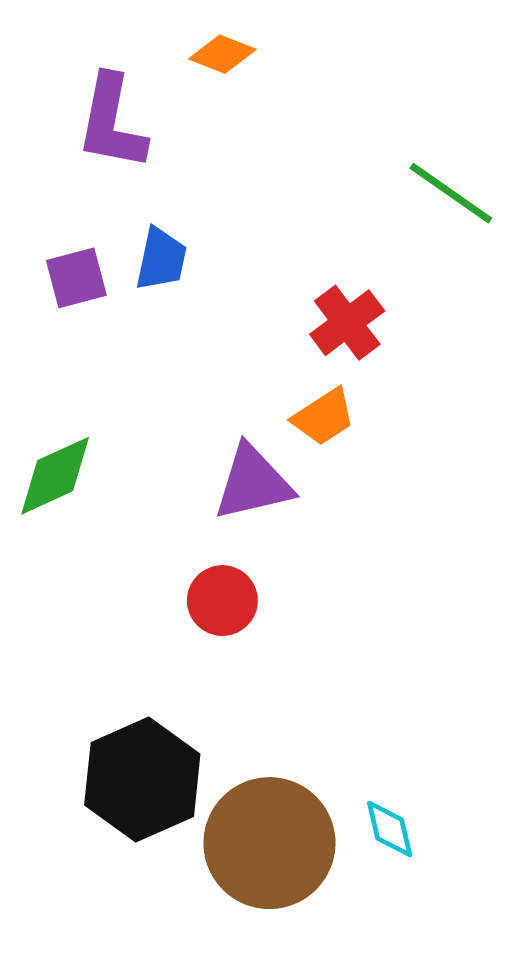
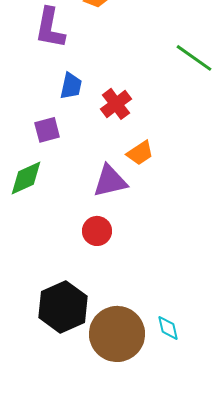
purple square: (76, 278) -> (47, 130), moved
red cross: (347, 323) -> (116, 104), moved

